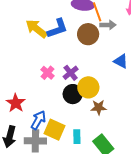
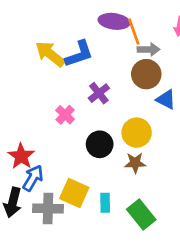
brown circle: (88, 34) -> (146, 74), moved
purple cross: (71, 73) -> (99, 93), moved
yellow circle: (88, 87) -> (137, 133), moved
blue arrow: (38, 120) -> (33, 178), moved

